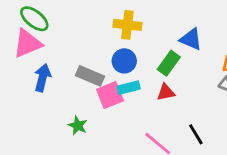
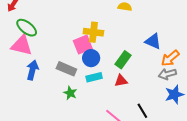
blue triangle: (191, 39) -> (153, 41), moved
pink triangle: (28, 43) -> (22, 45), turned 35
pink square: (110, 95) -> (83, 45), moved
green star: (78, 126) -> (70, 93), moved

